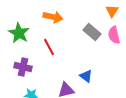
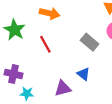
gray rectangle: (92, 32) -> (90, 42), moved
purple cross: (23, 67) -> (14, 74), moved

